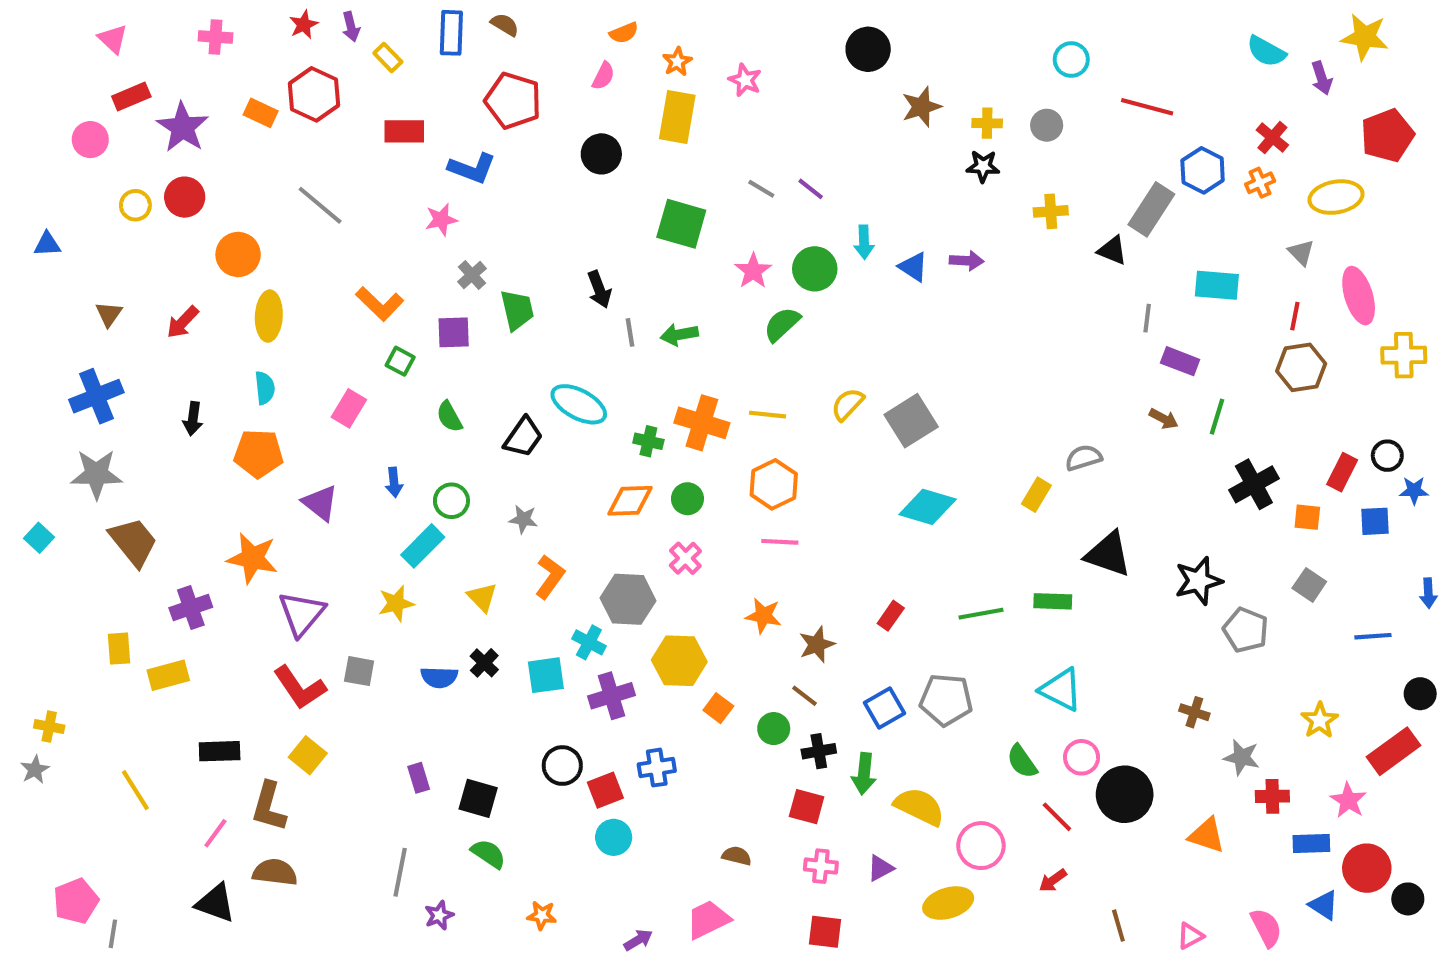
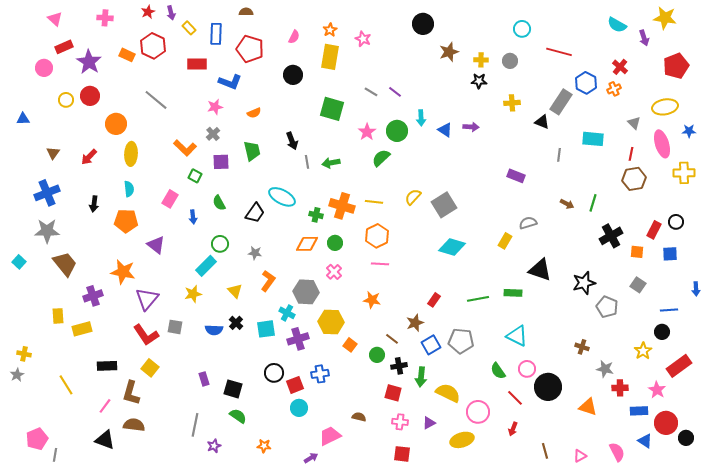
brown semicircle: (505, 25) -> (246, 12), turned -32
blue rectangle: (451, 33) -> (216, 34), moved
orange semicircle: (624, 33) -> (254, 113), moved
yellow ellipse: (1336, 197) -> (665, 107), moved
gray cross: (472, 275) -> (213, 134), moved
purple rectangle: (1180, 361) -> (516, 176), moved
blue arrow: (394, 482) -> (193, 217), moved
blue star: (1414, 491) -> (689, 131), moved
brown star: (817, 644) -> (415, 323), moved
black circle: (1420, 694) -> (662, 332), moved
red arrow: (1053, 880) -> (513, 429), turned -32
pink trapezoid: (708, 919) -> (330, 436), moved

